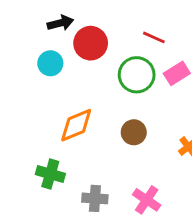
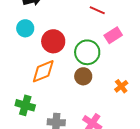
red circle: (91, 43) -> (53, 41), moved
green circle: (137, 75) -> (87, 52), moved

